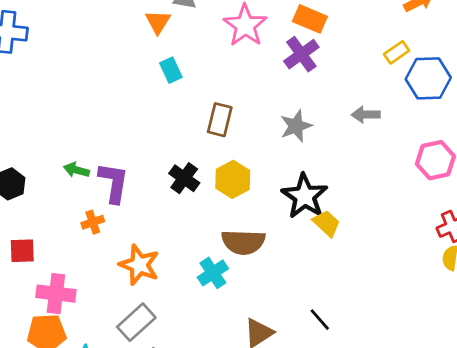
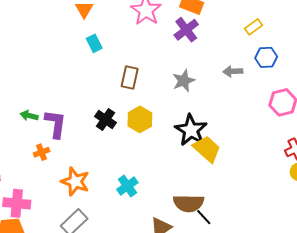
blue hexagon: (428, 78) -> (266, 57), moved, size x0.7
yellow trapezoid: (326, 223) -> (207, 149), size x1.4
brown semicircle: (243, 242) -> (189, 203), moved

